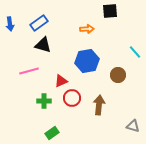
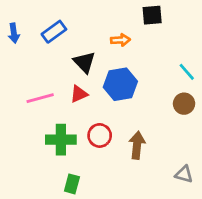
black triangle: (43, 45) -> (84, 62), moved, turned 30
brown circle: (118, 75) -> (184, 104), moved
red triangle: (61, 81) -> (79, 94), moved
green cross: (44, 101) -> (61, 140), size x1.5
green rectangle: (52, 133) -> (72, 184), turned -40

